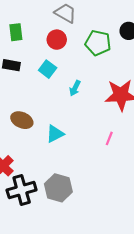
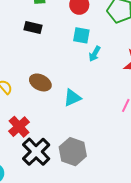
cyan square: (48, 69) -> (81, 35), moved, turned -30
black cross: (22, 190) -> (36, 152), turned -32

